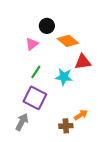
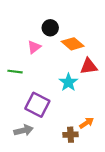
green line: (36, 72) -> (15, 72), moved, turned 64
cyan star: (64, 77) -> (68, 82), turned 30
gray arrow: (22, 122) -> (24, 130), turned 48

